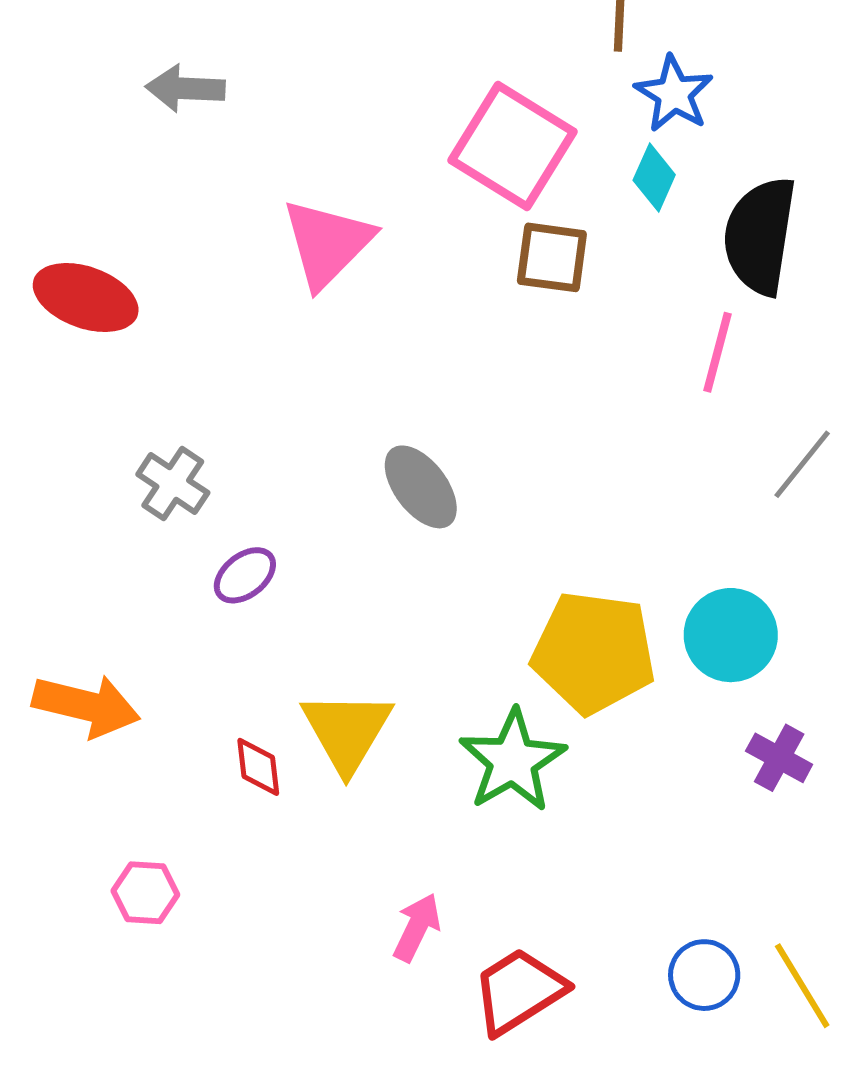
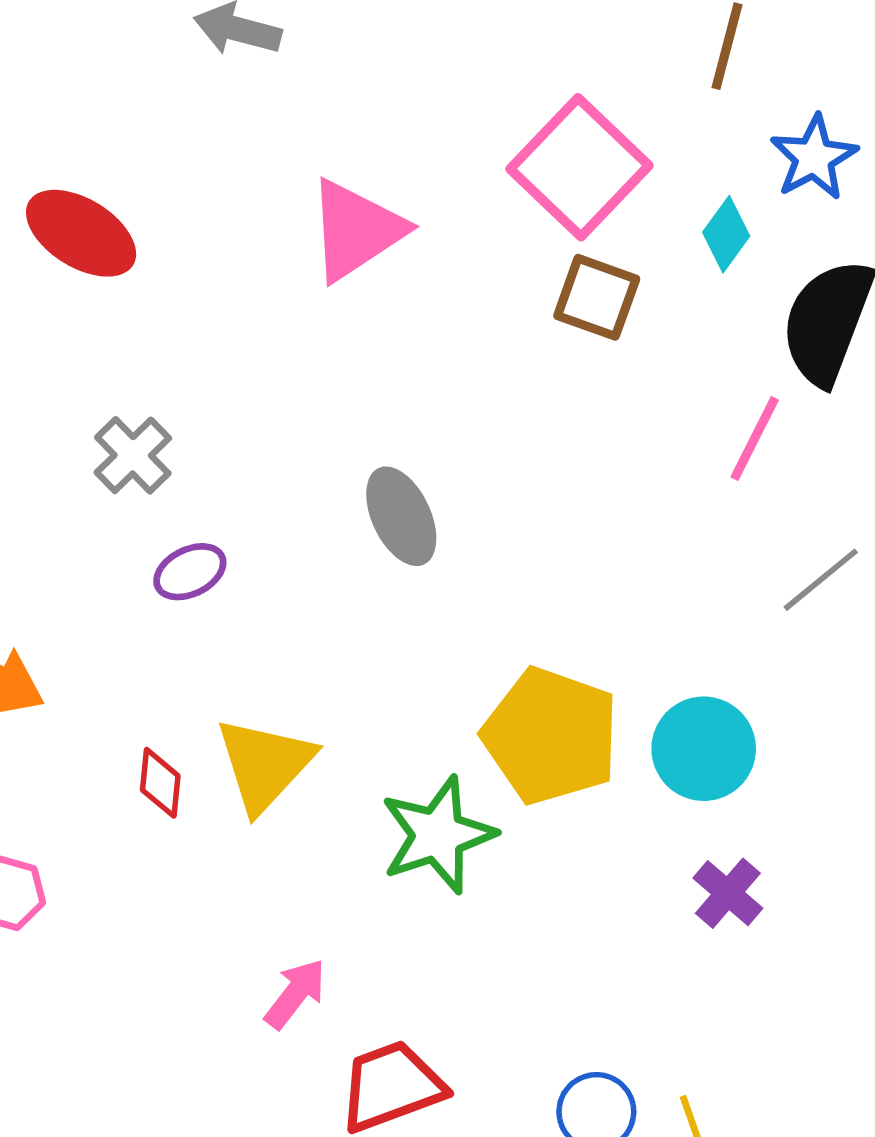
blue star: (674, 94) -> (814, 158), moved

